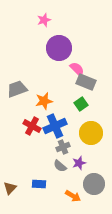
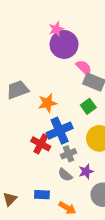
pink star: (44, 20) -> (56, 29), moved
red cross: (32, 126) -> (41, 144), moved
orange arrow: (73, 196) -> (67, 208), moved

